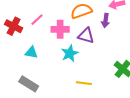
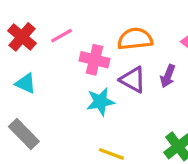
purple arrow: (105, 21) -> (168, 76), moved
cyan triangle: (31, 52) -> (26, 83), moved

